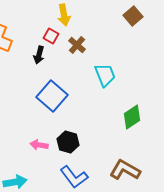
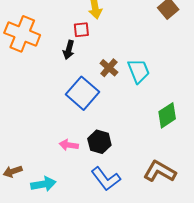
red square: (51, 36) -> (81, 30), turned -35
brown cross: (77, 45) -> (109, 68), moved

